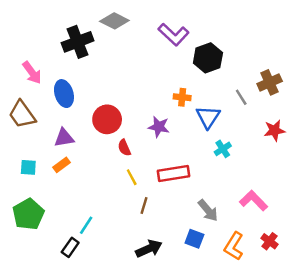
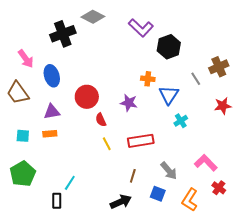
orange rectangle: (62, 165) -> (50, 134), turned 32
brown line: (144, 206) -> (133, 176), moved
red cross: (270, 241) -> (219, 188), moved
black rectangle: (70, 247) -> (57, 201), turned -35

